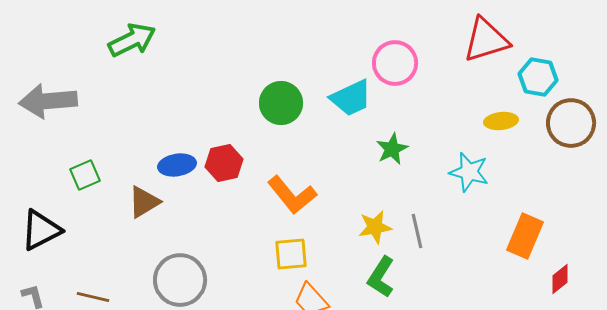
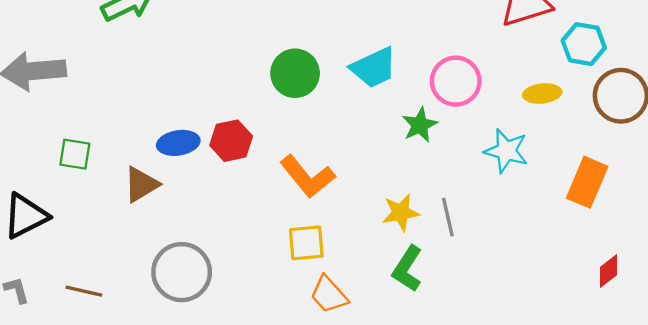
pink circle: (395, 63) -> (456, 81), moved
green square: (85, 175) -> (75, 154), turned 32
orange rectangle: (525, 236) -> (587, 182), moved

